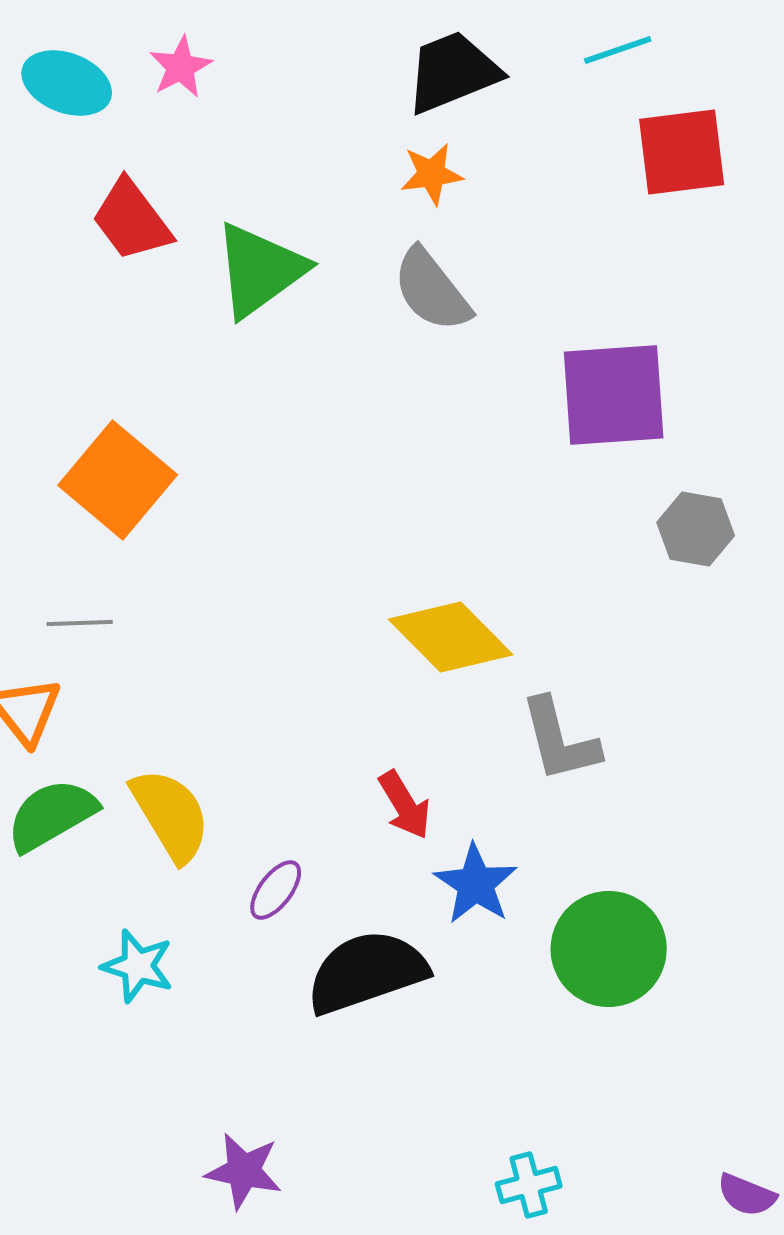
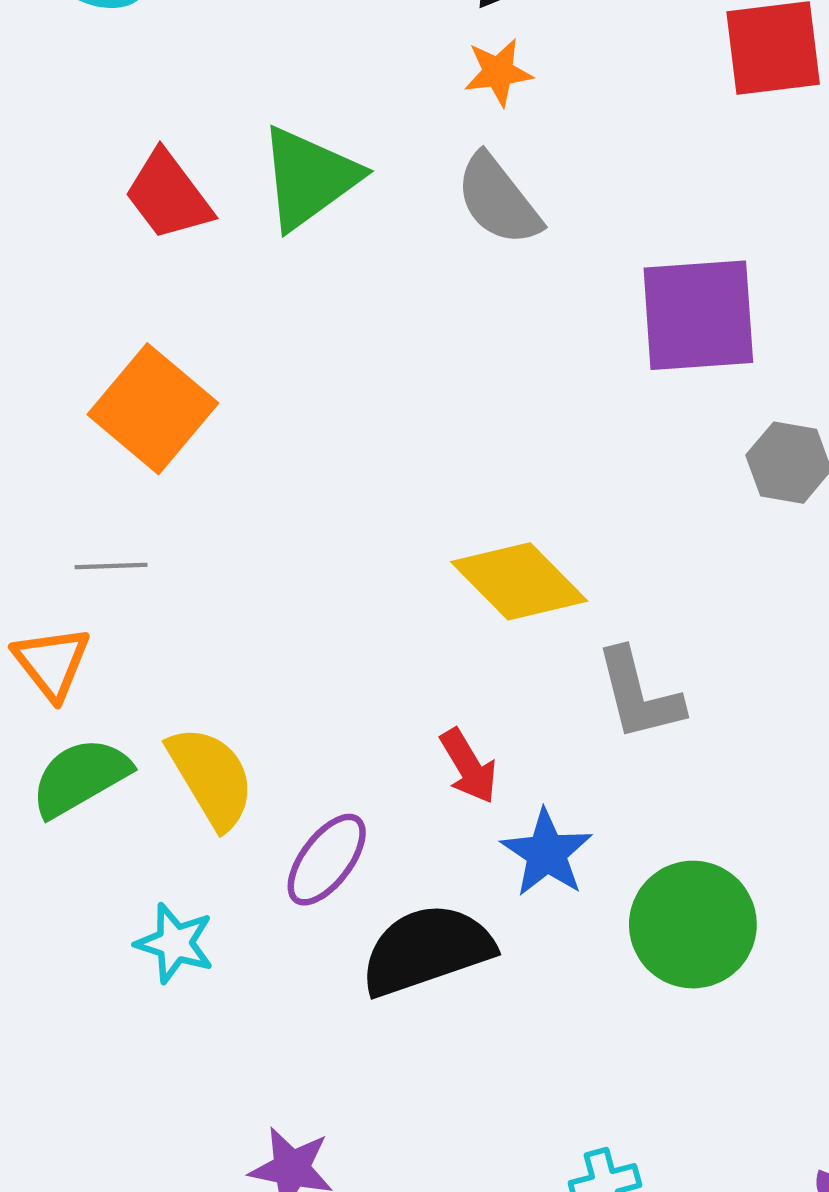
red trapezoid: (132, 220) -> (168, 195), moved
purple ellipse: (276, 890) -> (327, 860), size x1.4

